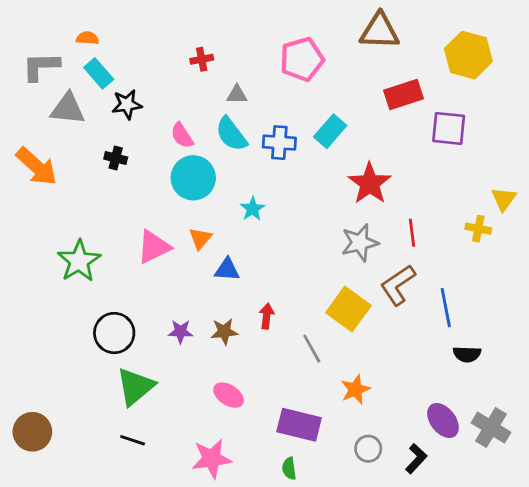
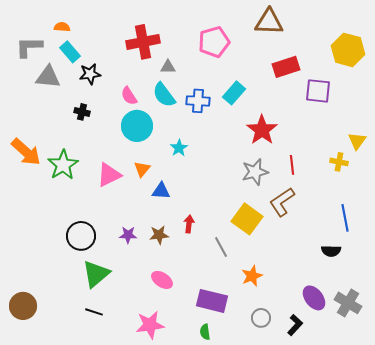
yellow hexagon: (468, 55) -> (348, 50), moved
red cross: (202, 59) -> (143, 42), size x2.0
orange arrow: (37, 167) -> (26, 152), moved
green star: (79, 261) -> (63, 165), moved
blue line: (446, 308) -> (345, 218), moved

